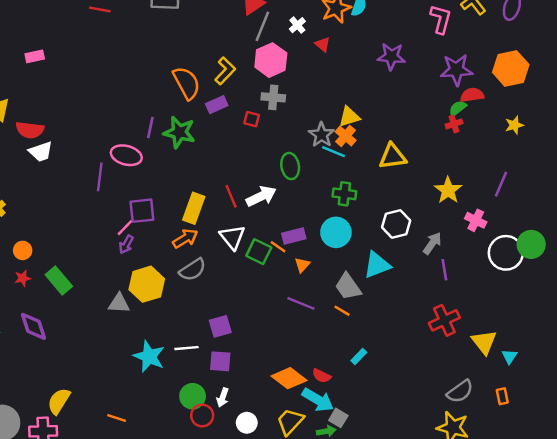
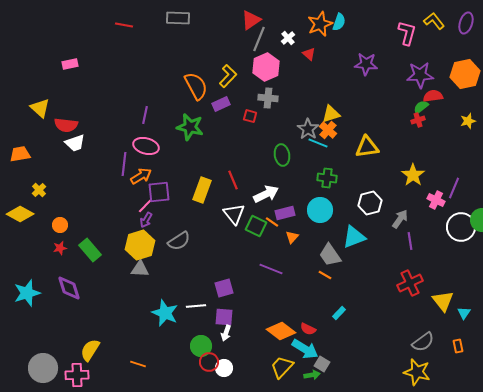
purple line: (150, 128) -> (145, 115), moved
purple line: (501, 184) -> (454, 188), moved
white arrow: (261, 196) -> (266, 194), moved
orange arrow: (185, 238) -> (141, 176), moved
gray semicircle: (193, 270) -> (179, 241), moved
yellow hexagon: (147, 284) -> (140, 245), moved
purple line: (301, 303) -> (271, 269), moved
white arrow: (223, 397) -> (226, 333), moved
white circle: (247, 423) -> (224, 368), moved

